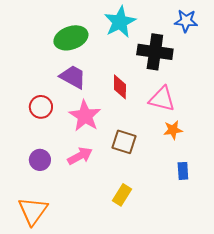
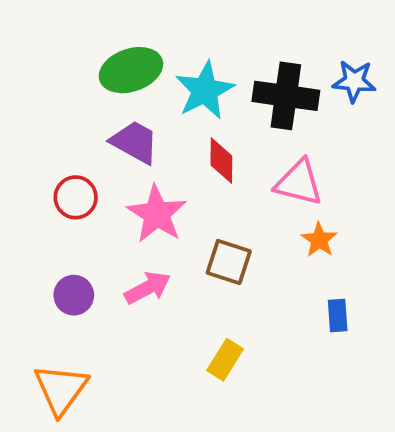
blue star: (186, 21) -> (354, 81), moved
cyan star: (120, 22) -> (205, 90), moved
orange star: (173, 130) -> (319, 240), turned -30

